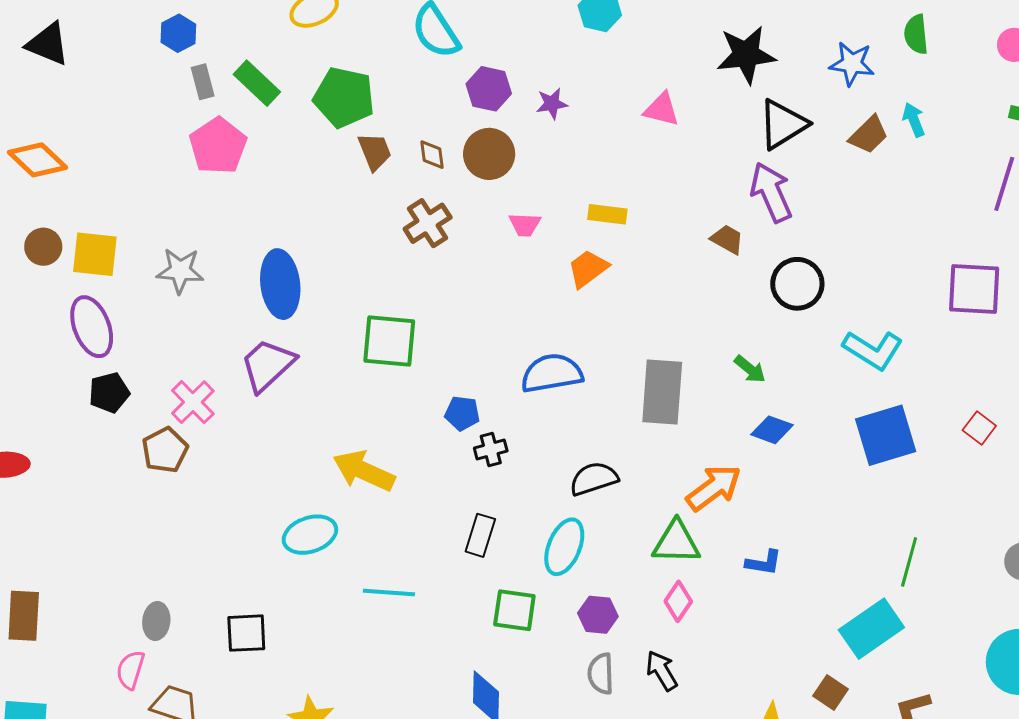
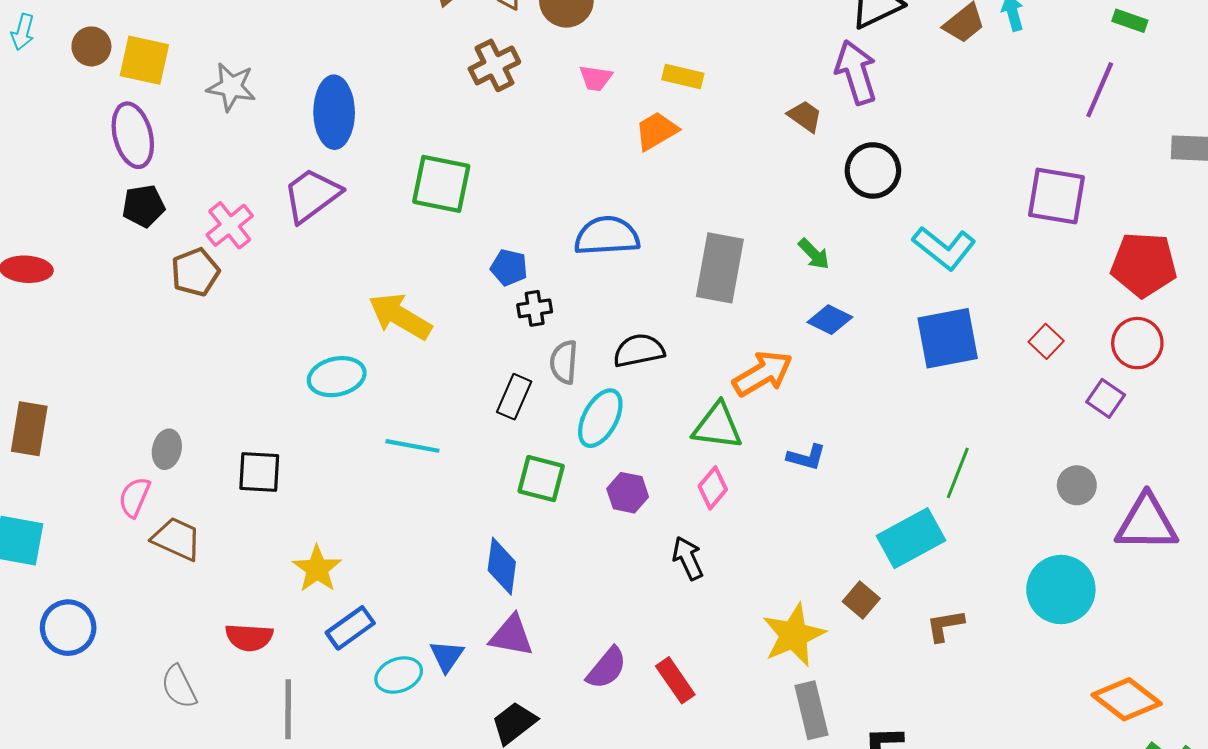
gray semicircle: (601, 674) -> (564, 362), moved

